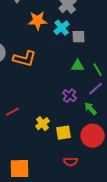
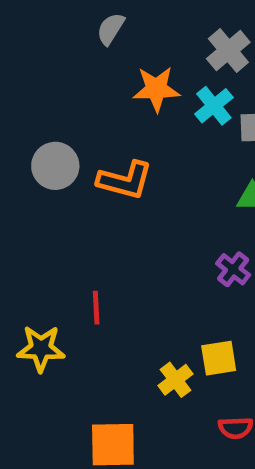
red line: (13, 112) -> (96, 308), turned -64
yellow cross: (43, 124) -> (175, 380), moved

